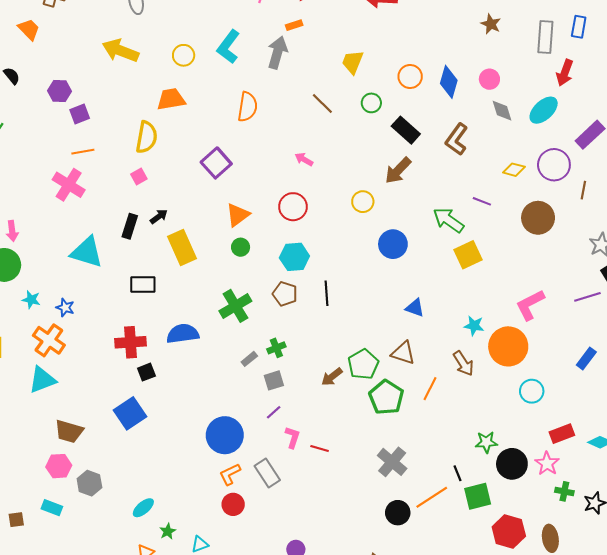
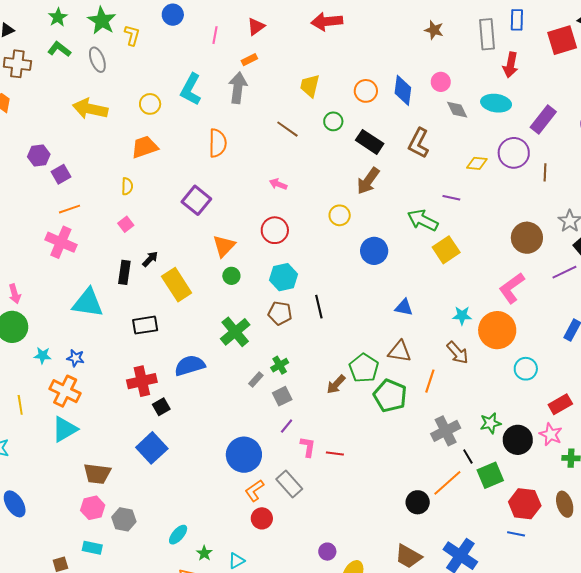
cyan ellipse: (544, 110) -> (496, 103), turned 60
yellow semicircle: (147, 137) -> (127, 186), size x0.6
brown circle: (538, 218) -> (527, 238), moved
gray cross: (392, 462) -> (446, 431), moved, turned 32

